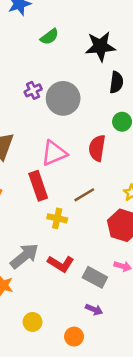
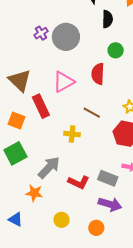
red rectangle: (38, 186) -> (41, 106), moved
brown line: (84, 195) -> (92, 113), turned 66
red L-shape: (61, 264) -> (79, 182), moved
purple arrow: (94, 310) -> (110, 204), size x1.6

